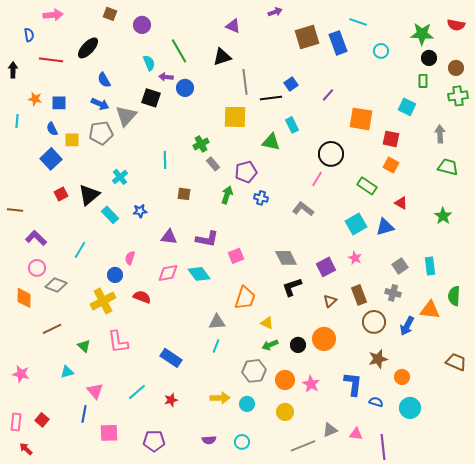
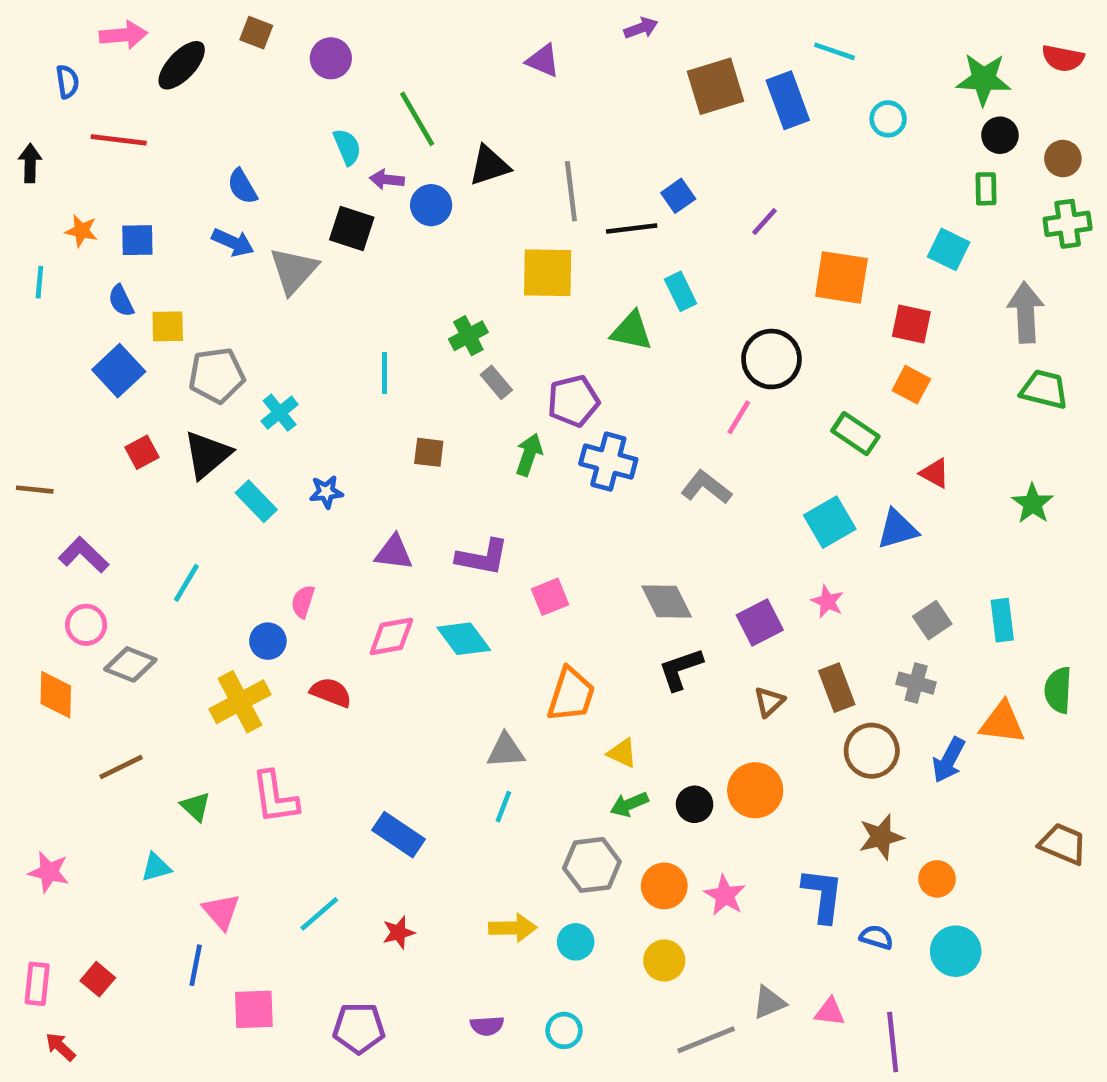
black ellipse: (88, 48) -> (182, 65), moved
black triangle: (222, 57) -> (489, 166), moved
gray pentagon: (101, 133) -> (217, 375), moved
gray arrow: (440, 134) -> (1026, 312), size x1.4
blue cross: (261, 198) -> (608, 462), size x1.6

